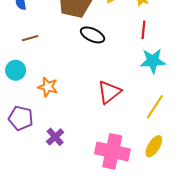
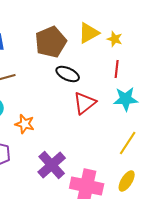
red triangle: (109, 92) -> (85, 103), moved
purple cross: (55, 137) -> (52, 165), moved, size x1.6

